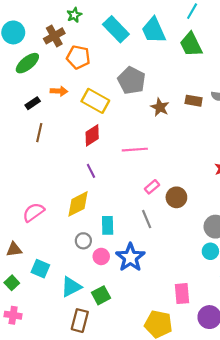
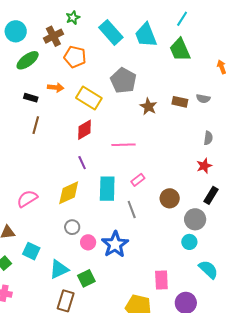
black rectangle: (33, 103) -> (31, 98), turned 48
brown circle: (176, 197) -> (170, 198), moved
cyan rectangle: (108, 225) -> (107, 189), moved, size x1.4

